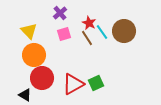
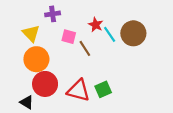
purple cross: (60, 13) -> (53, 14), moved, turned 32
pink square: (64, 34) -> (69, 37), turned 32
brown line: (87, 38) -> (85, 48), moved
red triangle: (73, 84) -> (78, 90), turned 45

